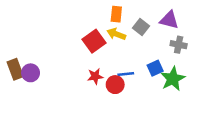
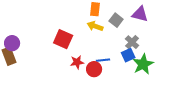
red square: (94, 41) -> (63, 39), moved, turned -30
gray cross: (179, 45) -> (132, 42), moved, turned 32
purple circle: (31, 73) -> (12, 43), moved

